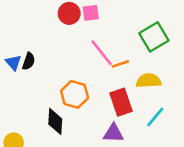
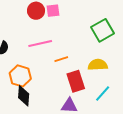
pink line: (102, 53) -> (40, 44), moved, turned -65
orange line: (120, 64) -> (61, 59), moved
orange hexagon: (75, 94) -> (20, 76), moved

